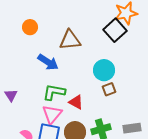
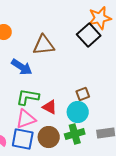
cyan circle: (104, 70) -> (78, 112), moved
pink triangle: (52, 114) -> (26, 119), turned 30

